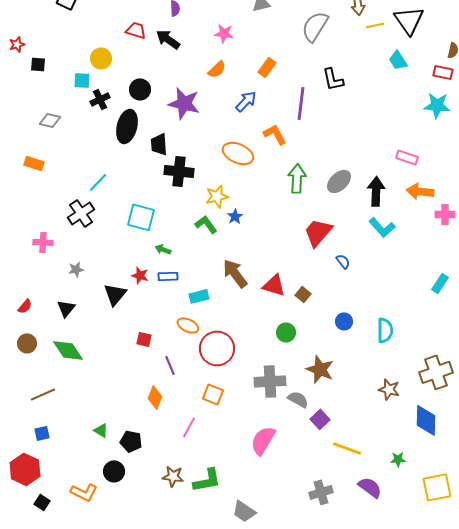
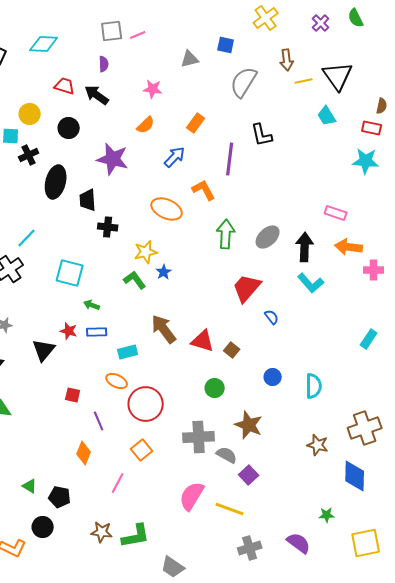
black circle: (140, 89) -> (69, 128), moved
black cross: (179, 171) -> (108, 227), size x0.7
orange square: (213, 394) -> (142, 450), turned 30
yellow line: (347, 448) -> (230, 509), moved

